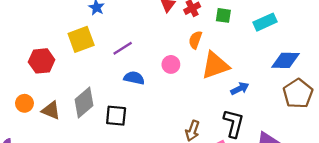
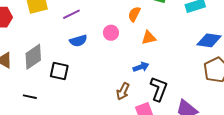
orange triangle: (215, 65) -> (149, 38), size x0.6
blue semicircle: (134, 78) -> (78, 41), turned 144
blue arrow: (240, 89) -> (141, 67), moved

